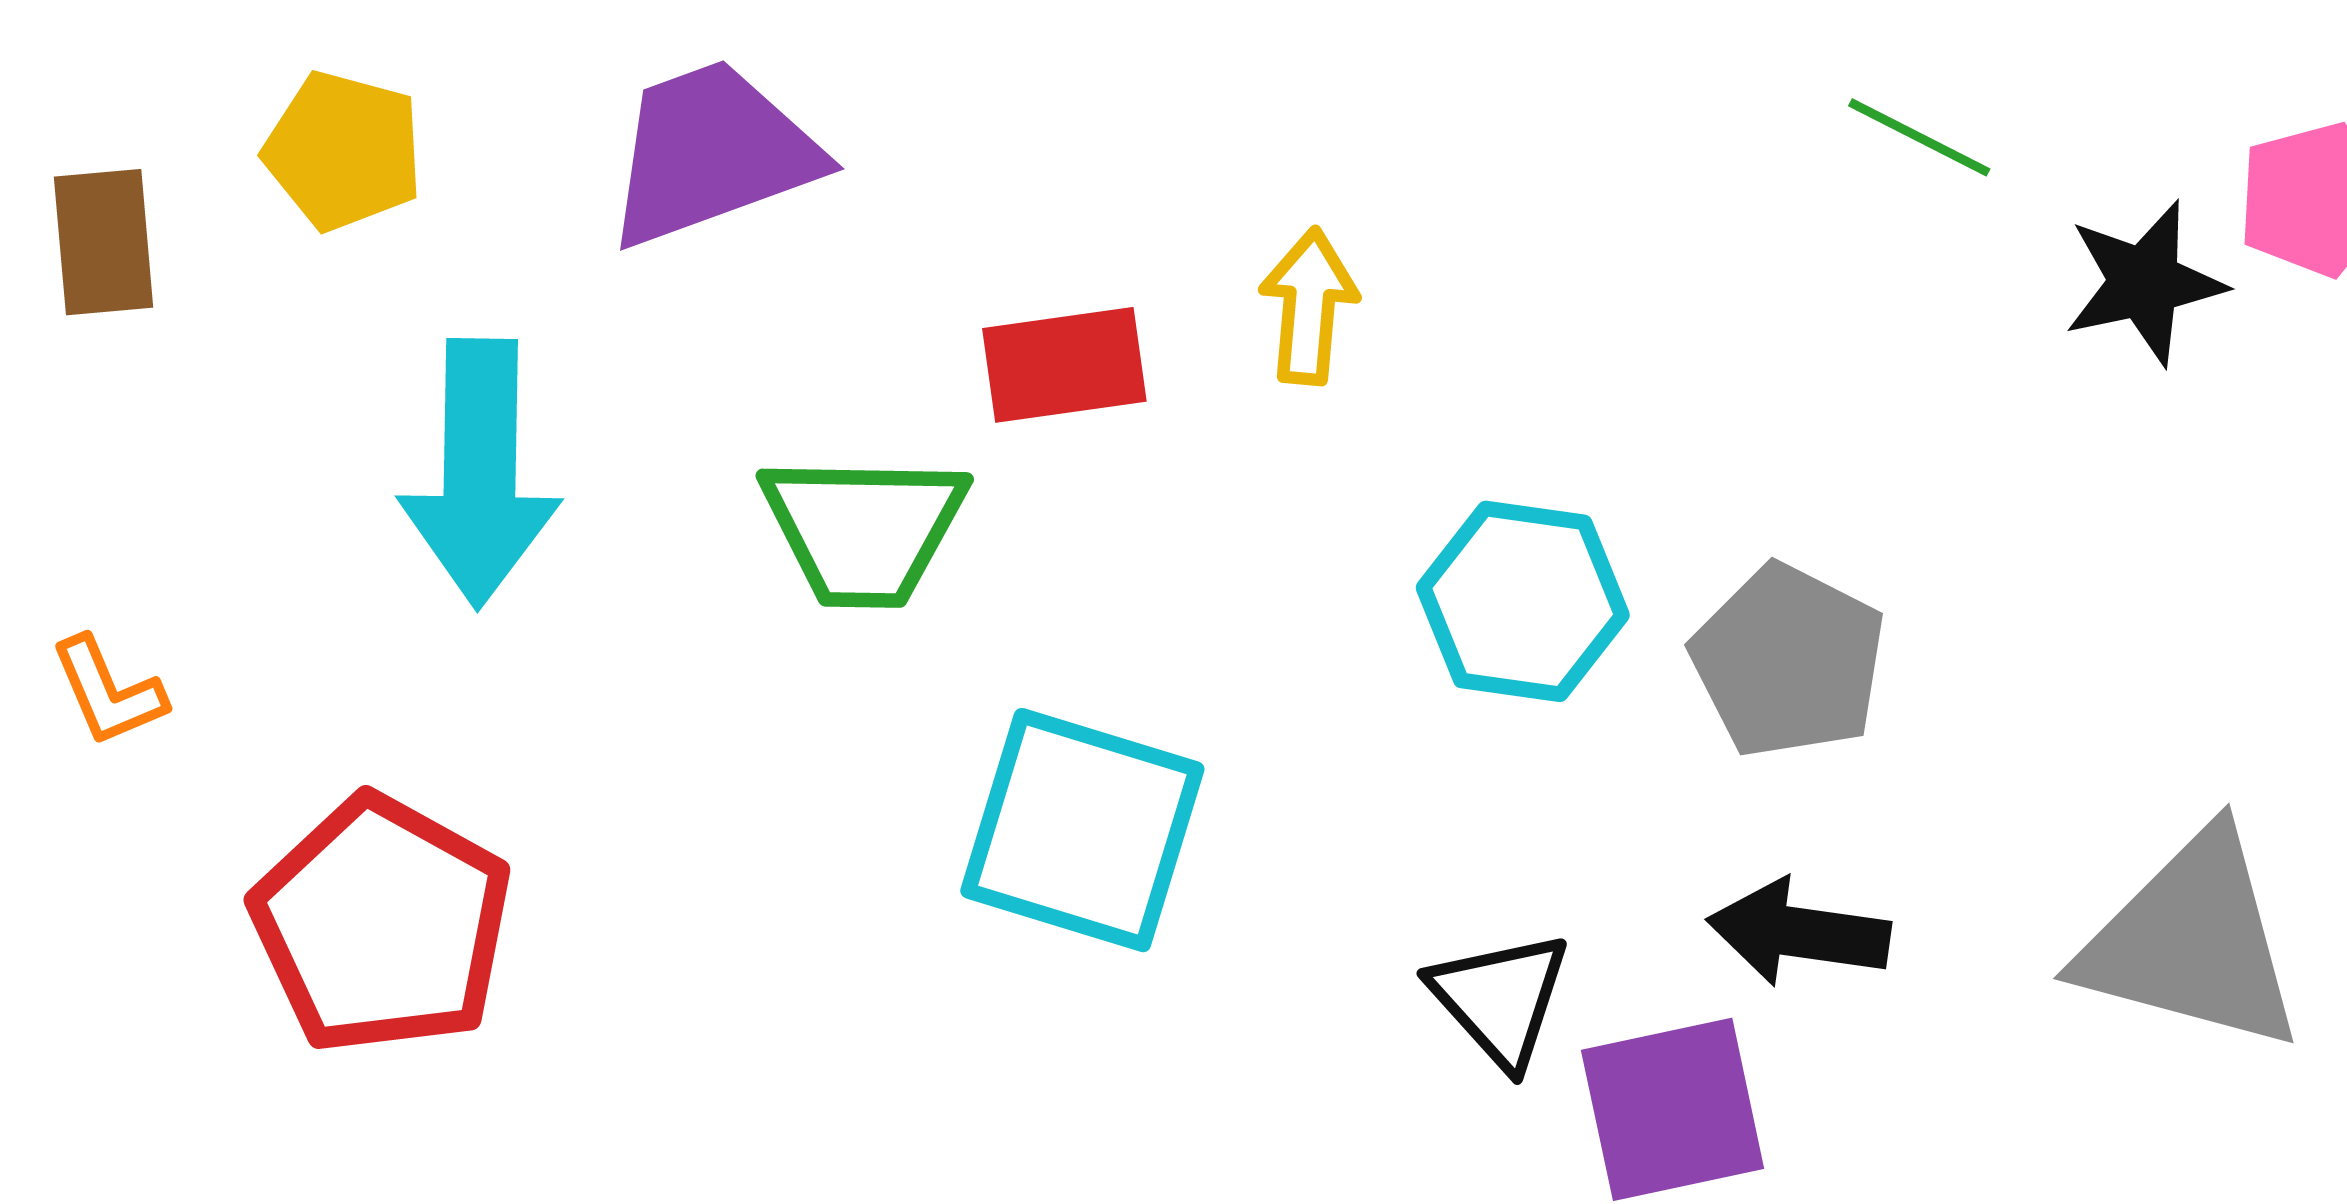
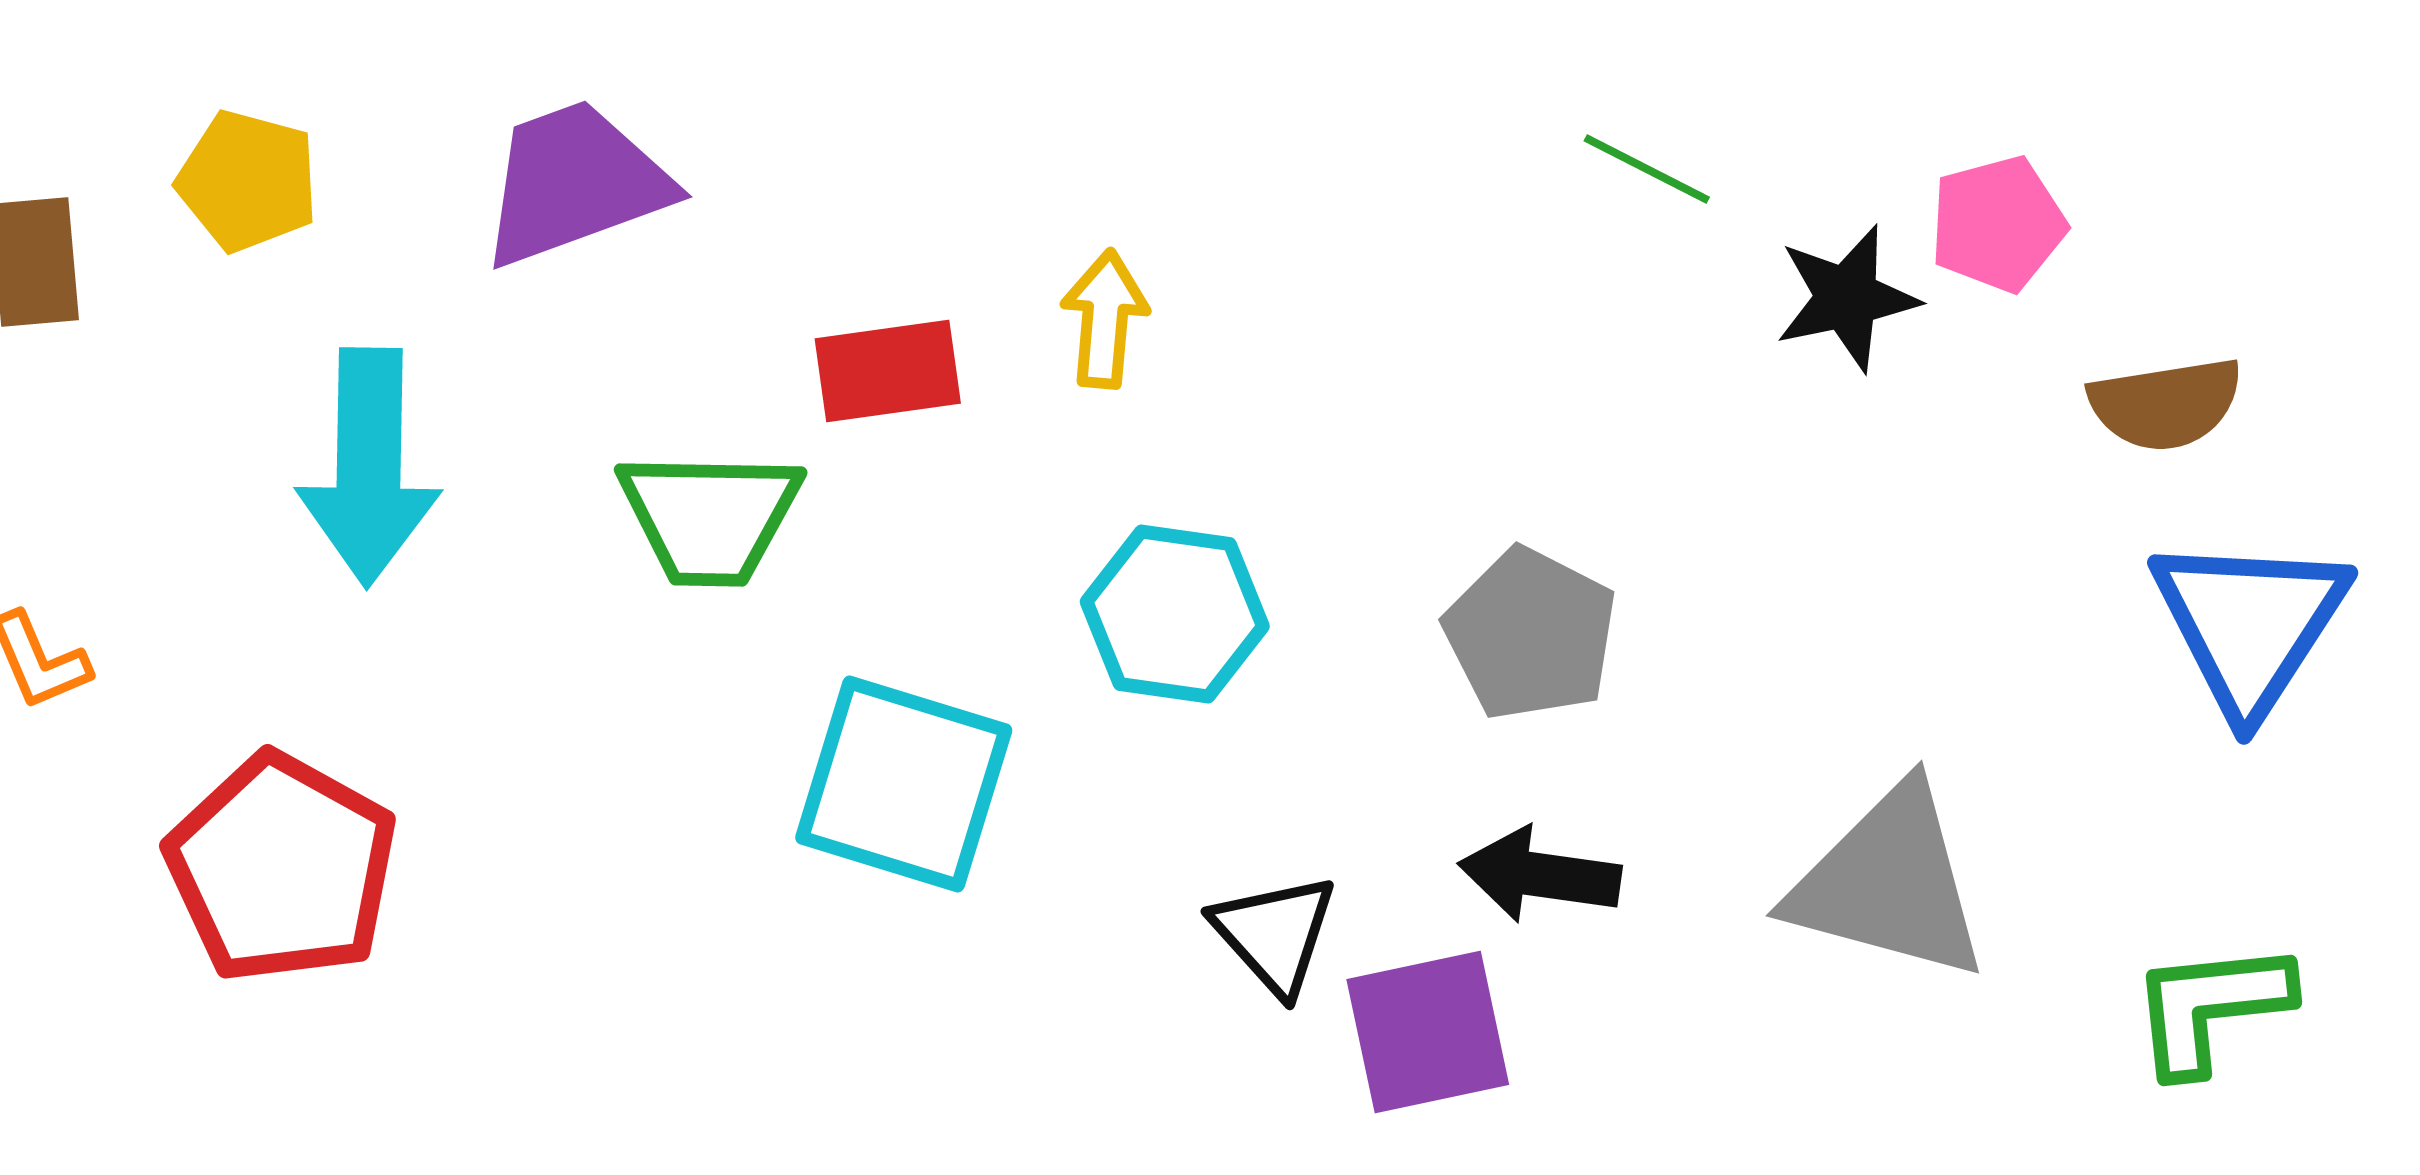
cyan hexagon: (1523, 601) -> (1175, 614), moved

